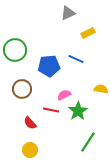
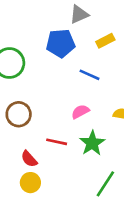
blue pentagon: (49, 66) -> (61, 43), moved
pink semicircle: (64, 95) -> (80, 112), moved
yellow circle: (30, 150) -> (30, 183), moved

